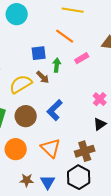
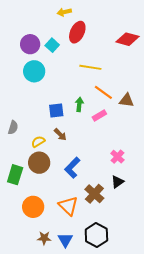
orange line: (65, 36) -> (103, 92), moved
green arrow: (57, 65) -> (79, 104), moved
yellow semicircle: (21, 84) -> (38, 142), size x0.6
brown circle: (26, 116) -> (39, 163), moved
brown cross: (85, 151) -> (94, 194), moved, turned -30

